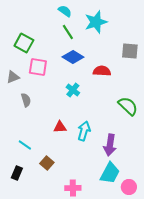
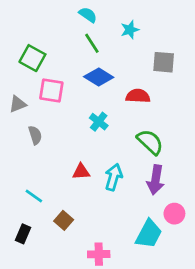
cyan star: (96, 22) -> (130, 30), size x0.6
gray square: (130, 51) -> (164, 62), moved
green semicircle: (128, 106) -> (150, 142), moved
purple arrow: (110, 145) -> (156, 180), moved
pink circle: (129, 187) -> (174, 214), moved

